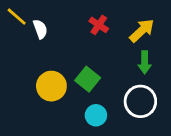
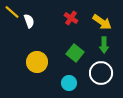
yellow arrow: (142, 30) -> (102, 22), turned 78
green square: (88, 79) -> (75, 53), moved

